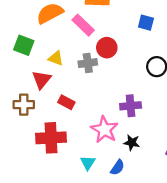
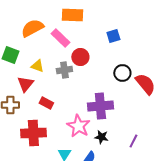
blue square: (146, 23) -> (113, 36), turned -32
purple cross: (131, 106) -> (100, 106), size x1.4

